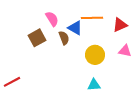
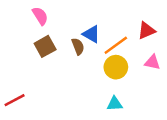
orange line: (92, 18) -> (116, 45), moved, turned -35
pink semicircle: (52, 19) -> (40, 16), moved

